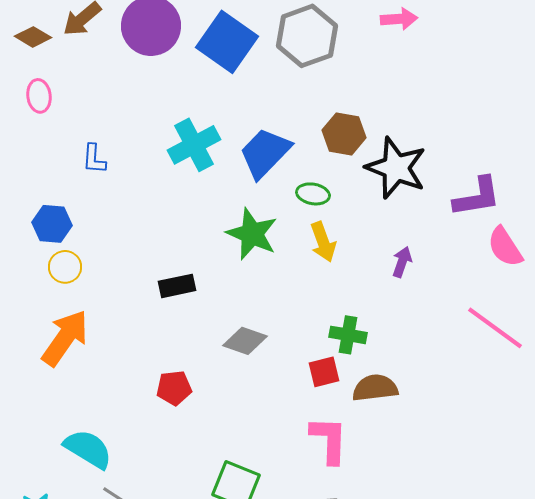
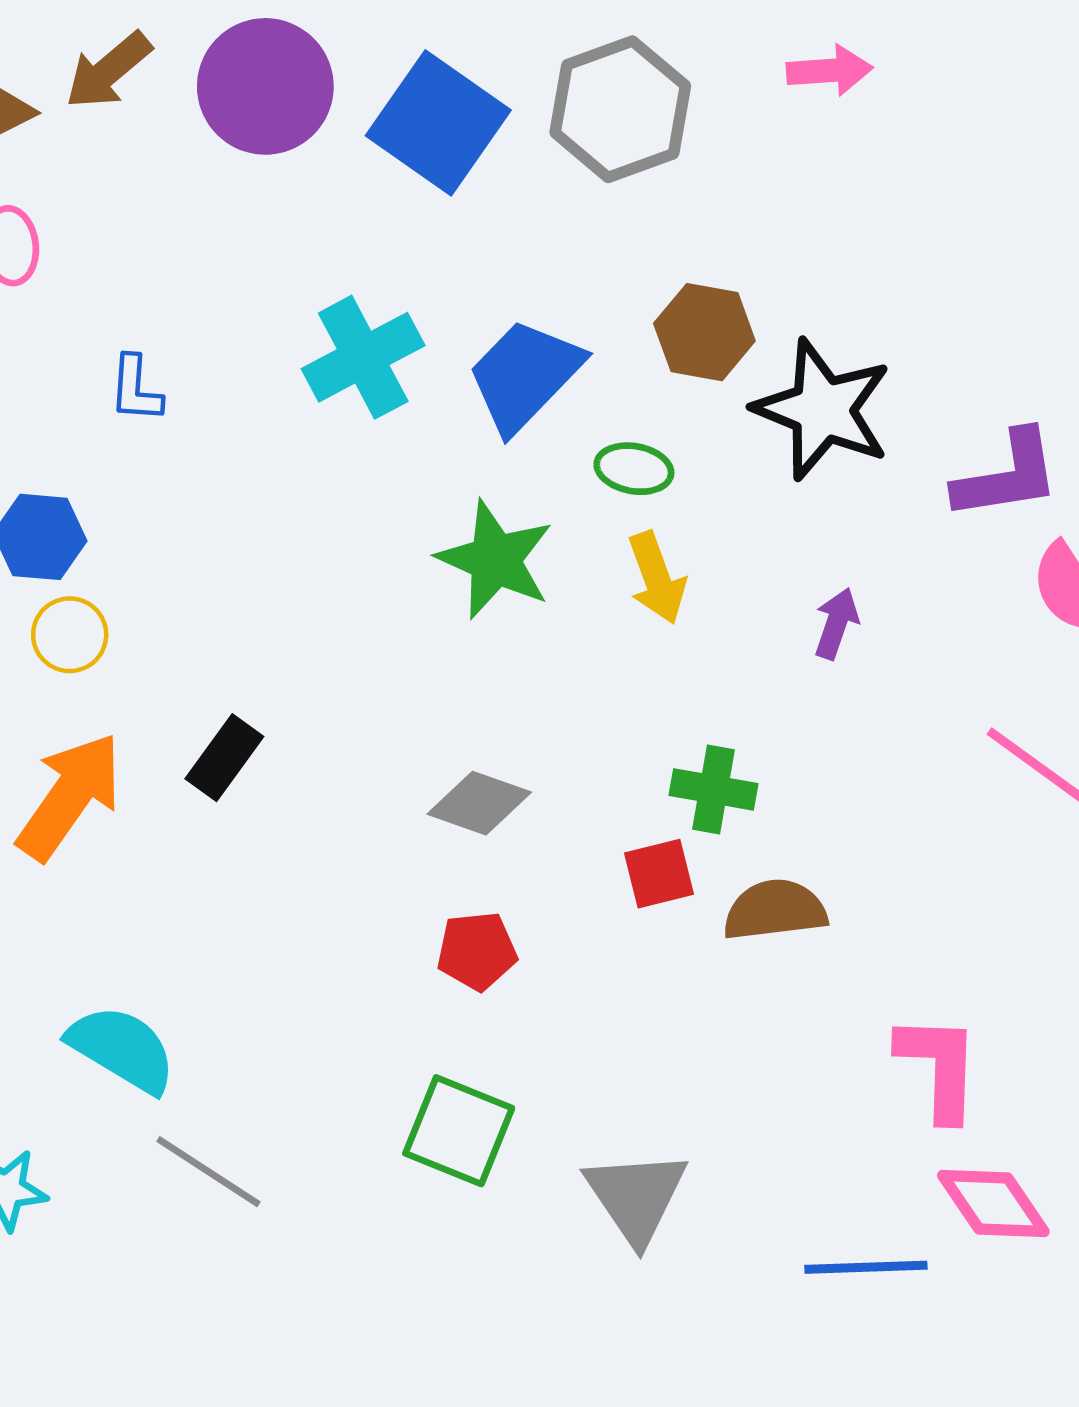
black rectangle: (177, 286) -> (224, 758), moved, turned -42
red pentagon: (174, 388) -> (477, 951), moved
pink L-shape: (329, 440) -> (939, 1067), moved

